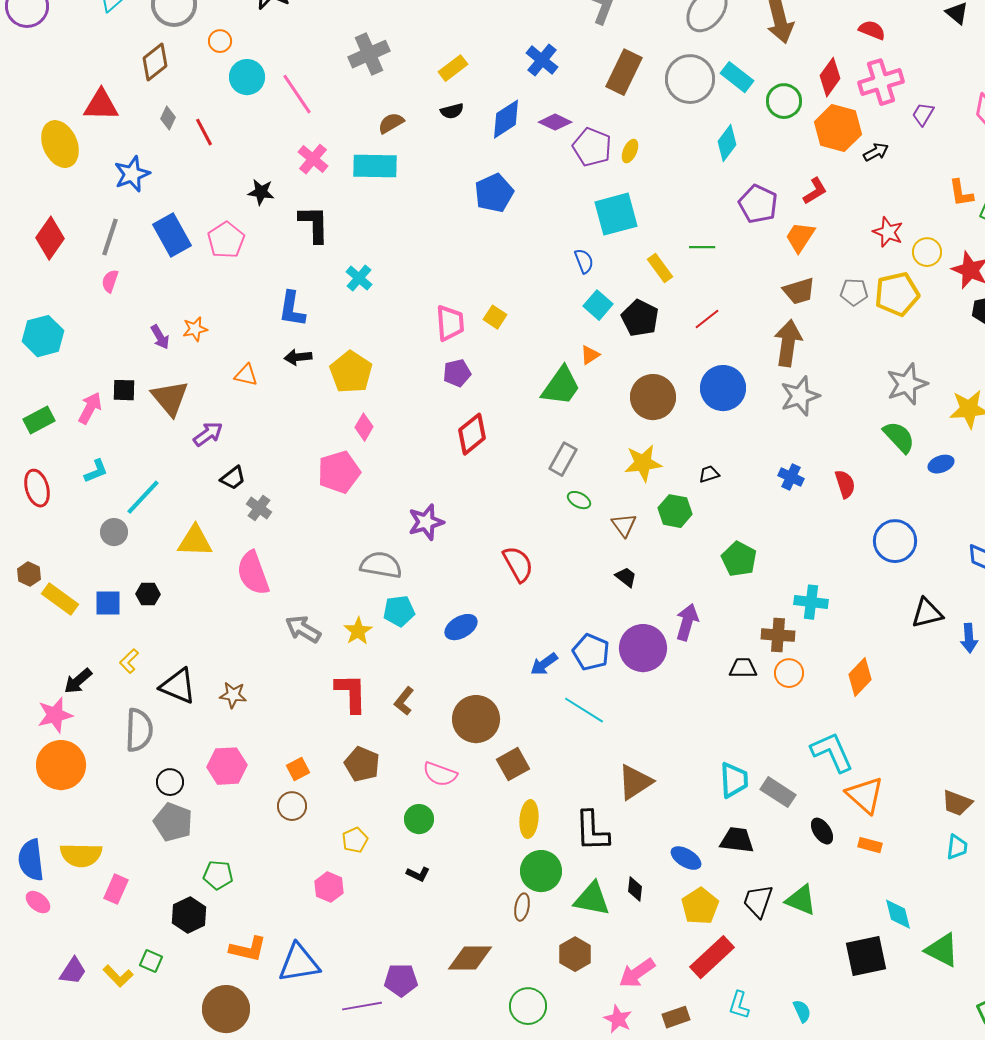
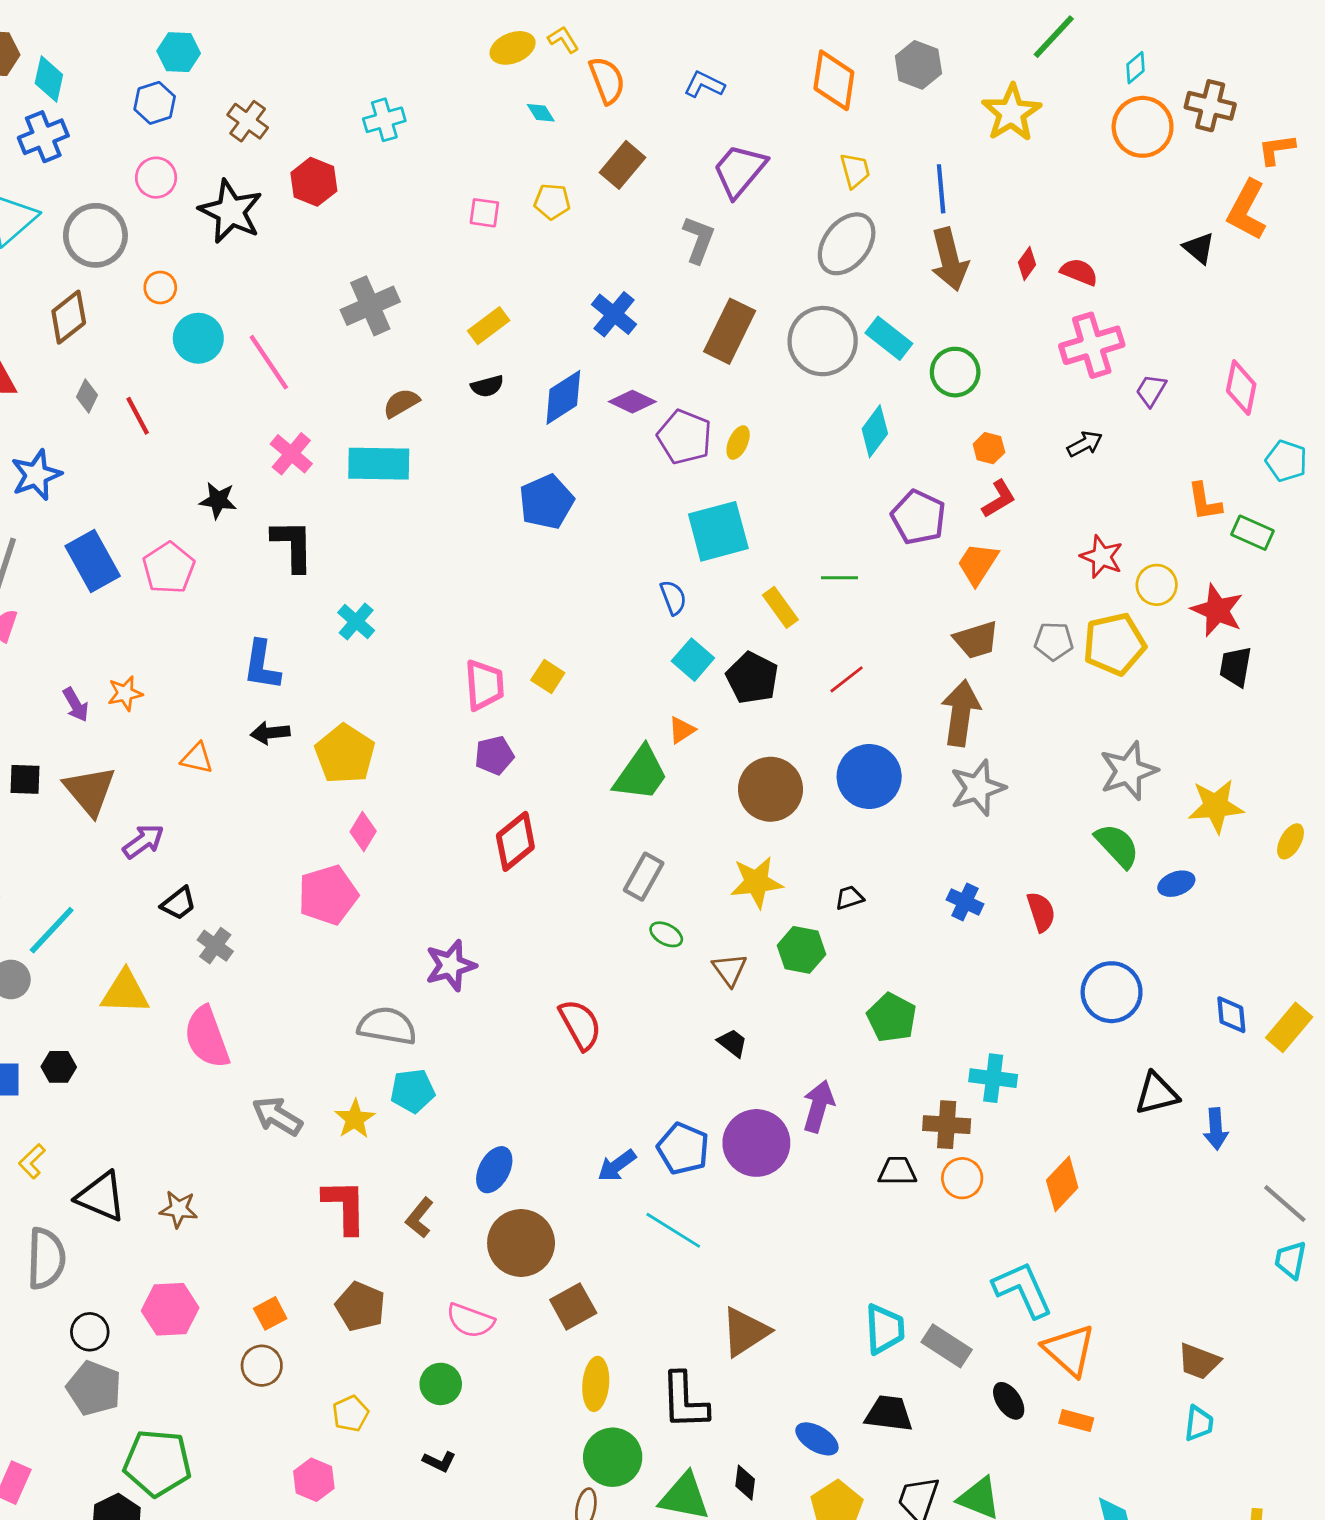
red diamond: (830, 77) -> (1027, 264), moved, size x0.6
orange hexagon: (838, 128) -> (989, 448), moved, size x0.5
blue ellipse: (461, 627) -> (494, 1170), moved, turned -32
green pentagon: (218, 875) -> (157, 1463), size x1.6

